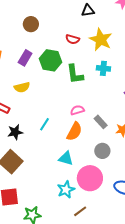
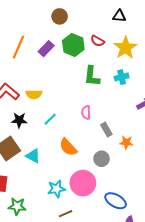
green hexagon: (50, 60) -> (73, 45), moved
cyan cross: (103, 68) -> (122, 77), turned -32
yellow semicircle: (22, 87) -> (34, 94), moved
pink semicircle: (77, 110) -> (86, 112), turned -88
orange semicircle: (74, 131) -> (68, 147), moved, turned 96
cyan triangle: (66, 158) -> (33, 156), moved

